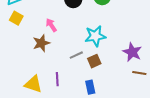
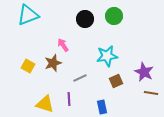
yellow square: (16, 18) -> (28, 66), moved
gray line: (76, 55) -> (80, 78), moved
brown square: (94, 61) -> (116, 81), moved

